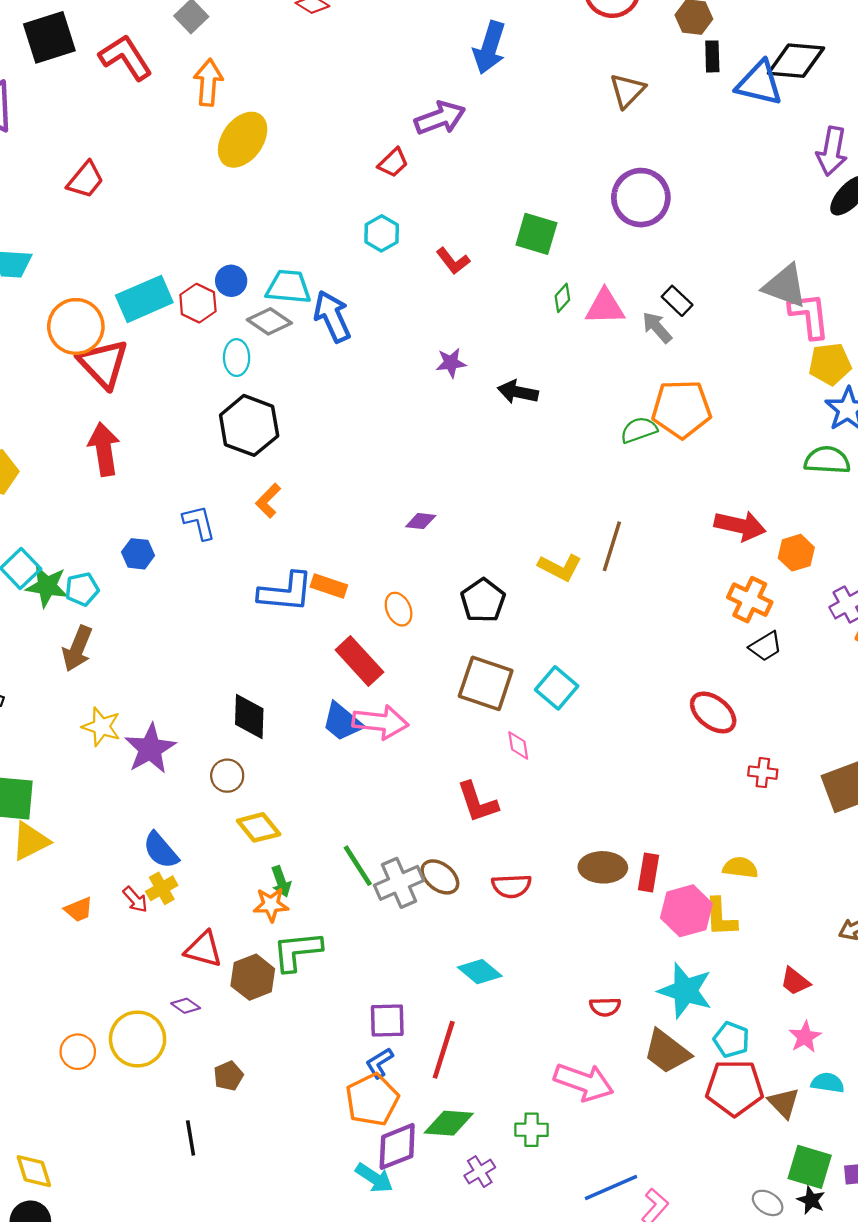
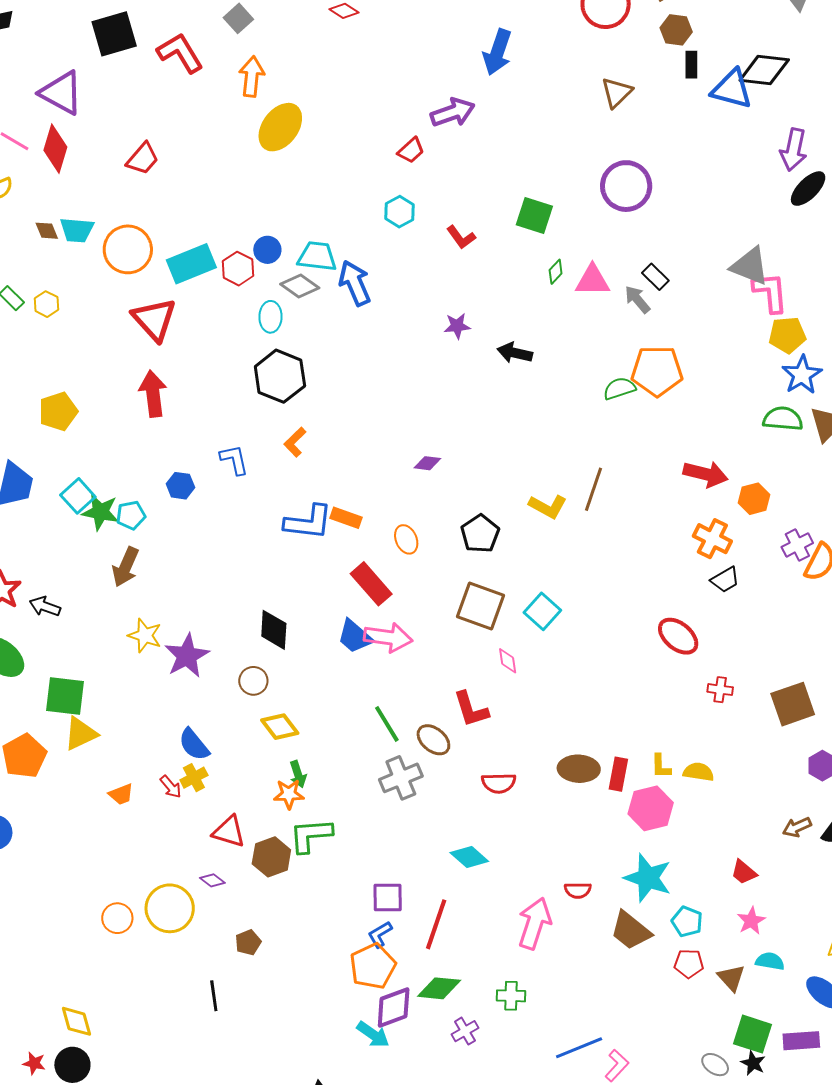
orange circle: (76, 326) -> (128, 249), moved
green line: (358, 866) -> (387, 724), moved
brown ellipse: (440, 877) -> (433, 740), moved
yellow L-shape: (721, 917) -> (661, 766), moved, size x0.7
pink arrow: (584, 1082) -> (535, 923), moved, turned -93
red pentagon: (735, 1088) -> (689, 964), size x0.6

